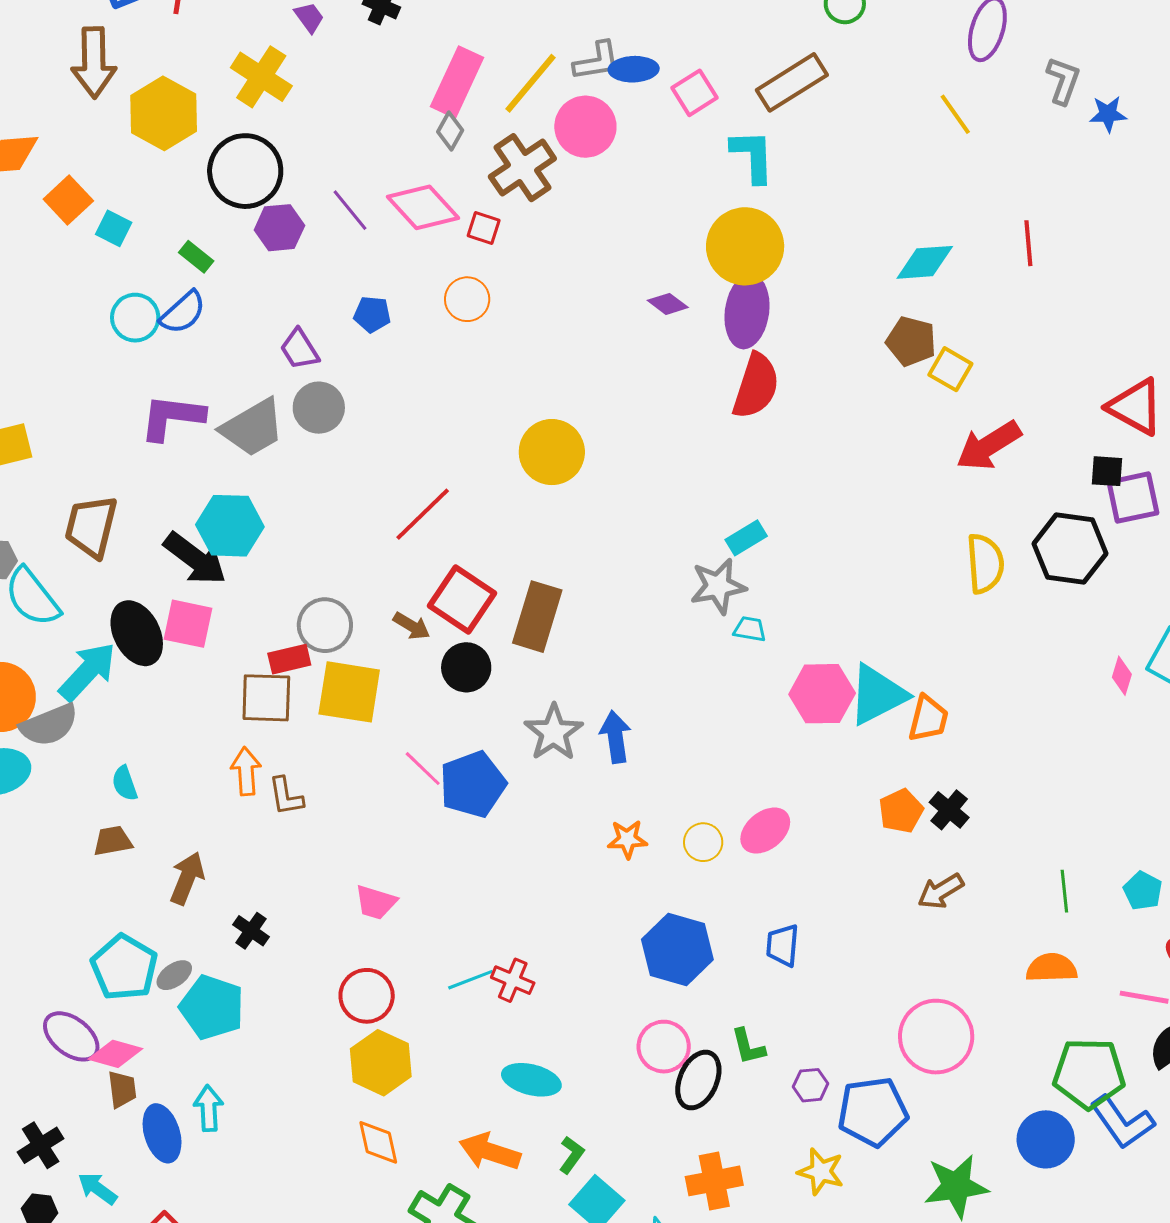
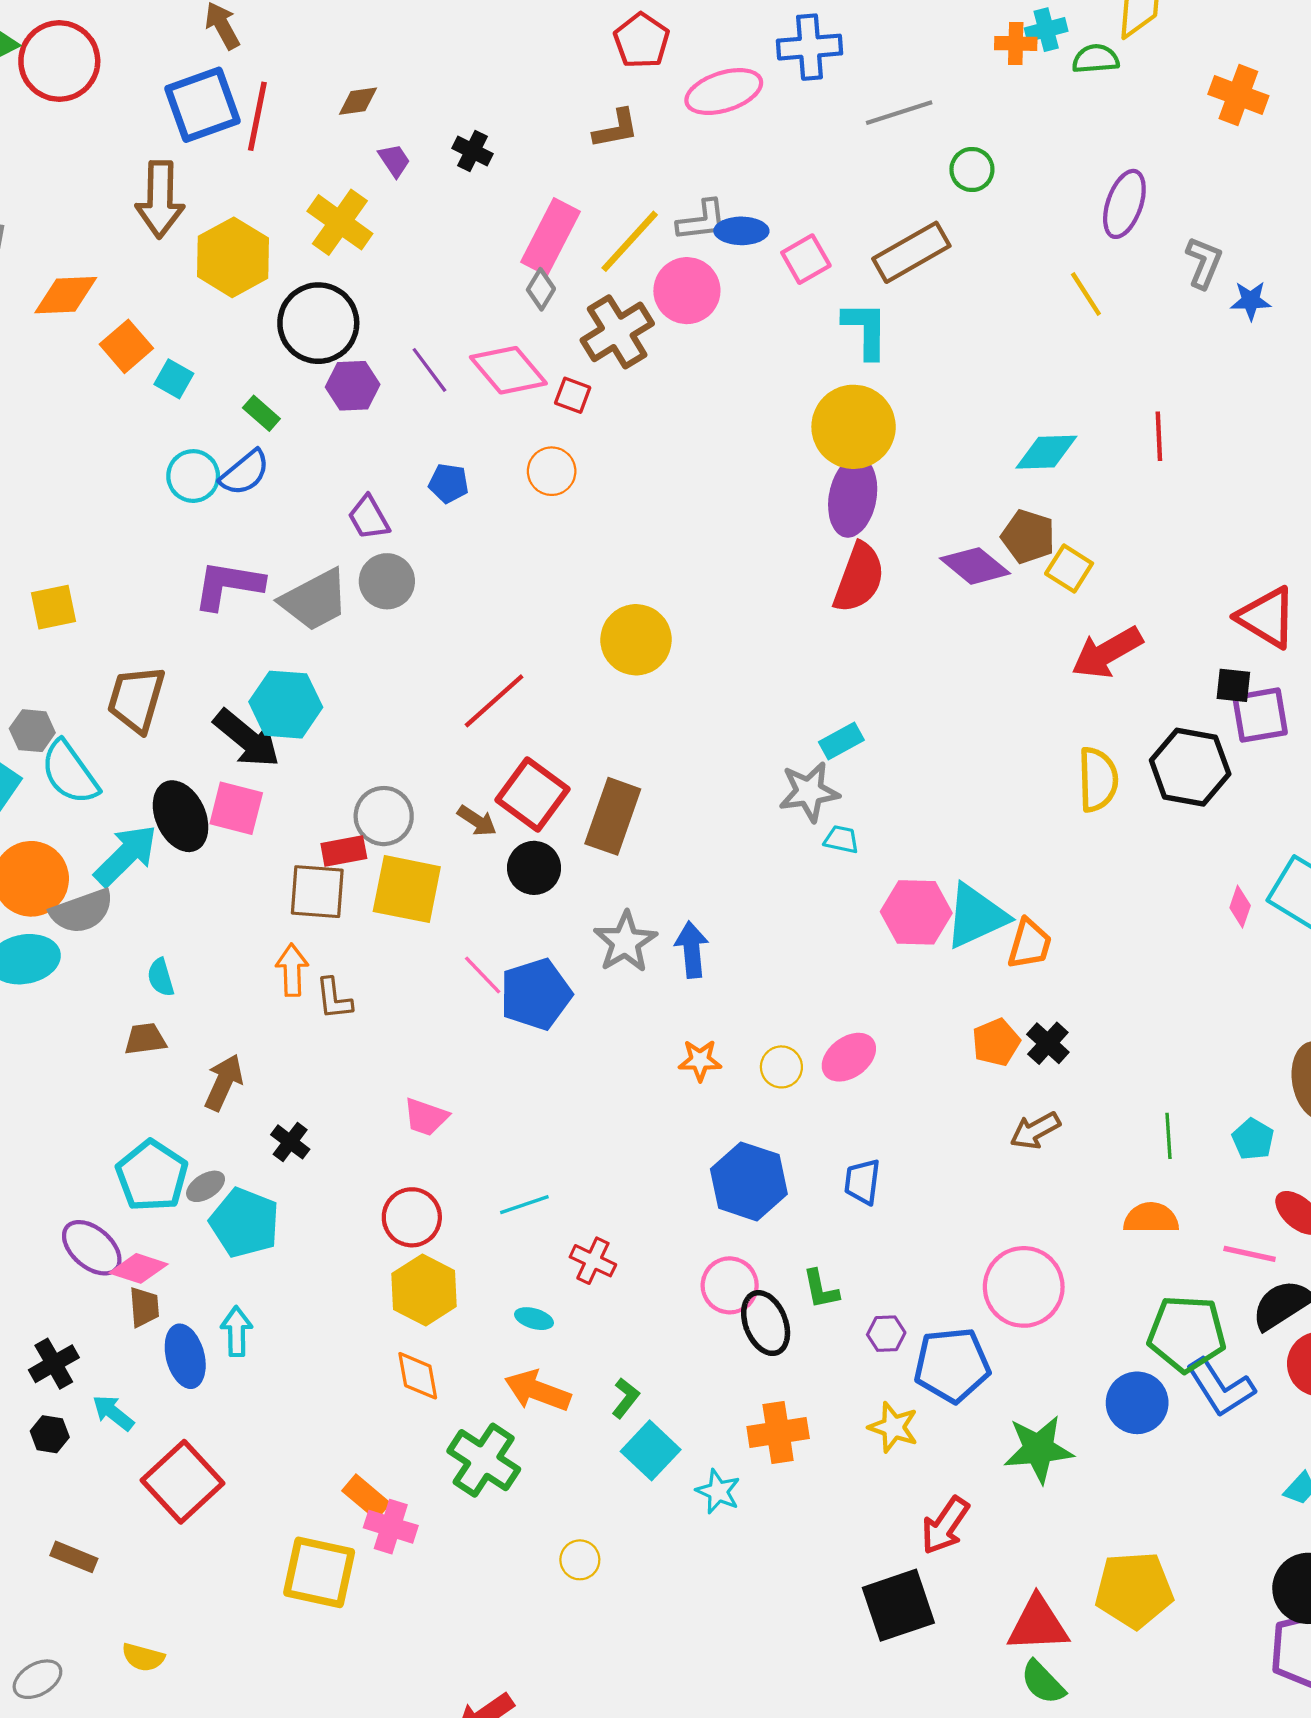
purple diamond: (668, 304) -> (975, 566), moved, size x1.6
red cross: (513, 980) -> (593, 1261), moved
cyan ellipse: (531, 1080) -> (534, 1319), moved, size x0.6
black ellipse: (698, 1080) -> (766, 1323), turned -48

